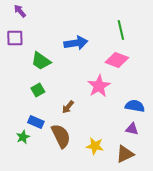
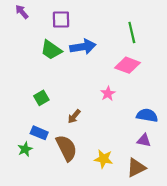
purple square: (15, 38) -> (61, 19), moved
green trapezoid: (41, 61) -> (51, 50), moved
pink star: (99, 86) -> (108, 94), size x0.6

